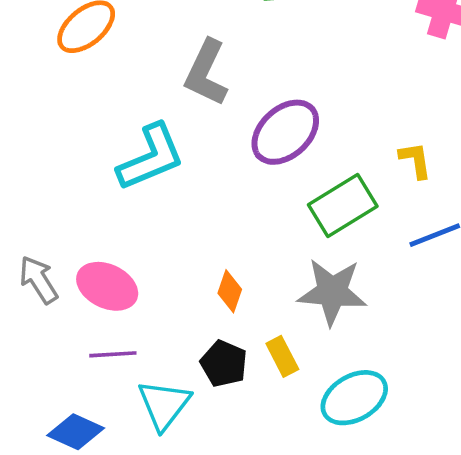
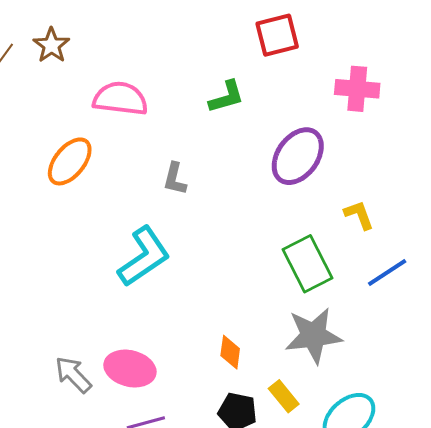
gray L-shape: (206, 73) -> (175, 179), size x0.6
purple ellipse: (285, 132) -> (298, 156), moved
green rectangle: (343, 205) -> (308, 264), turned -74

